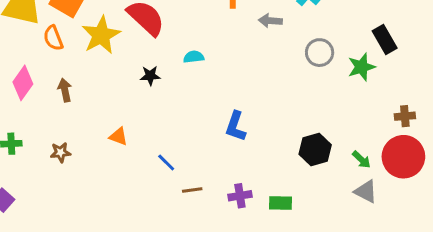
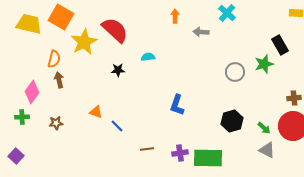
orange semicircle: (53, 38) -> (54, 59), moved, turned -144
gray circle: (320, 53) -> (235, 72), moved
pink diamond: (23, 83) -> (32, 92), moved
blue line: (166, 162) -> (117, 126), moved
green rectangle: (280, 203) -> (208, 158), size x1.8

